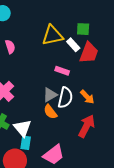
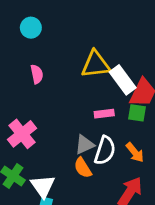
green square: (83, 29) -> (137, 113), moved
white rectangle: (73, 45) -> (123, 80), size x1.5
pink rectangle: (62, 71) -> (104, 114), turned -32

